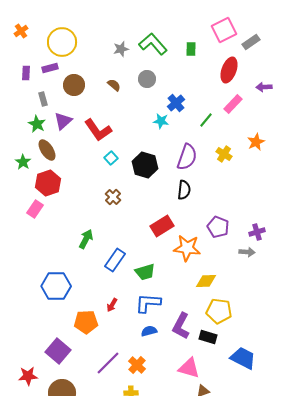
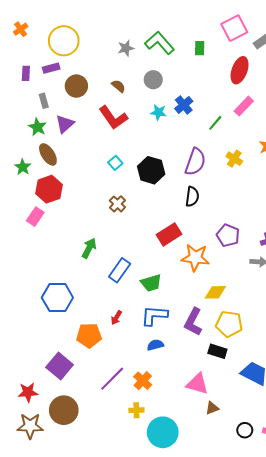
cyan star: (161, 121) -> (158, 112), moved
red L-shape: (98, 130) -> (113, 118), moved
purple L-shape: (181, 326) -> (193, 322), moved

